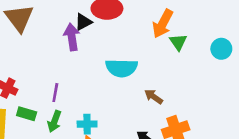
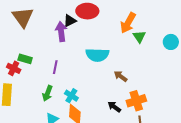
purple line: (55, 93) -> (55, 67), moved
green rectangle: (27, 114) -> (25, 59), moved
cyan cross: (87, 124) -> (71, 96), turned 32

